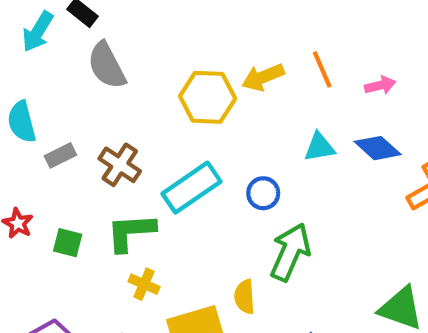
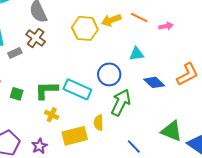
orange line: (322, 69) -> (139, 18), turned -42
blue diamond: (378, 148) -> (154, 82), moved
brown cross: (120, 165) -> (36, 38), moved
cyan rectangle: (192, 188) -> (77, 89), moved, turned 56
blue circle: (263, 193) -> (109, 74), size x1.5

